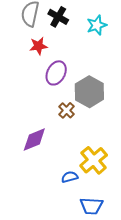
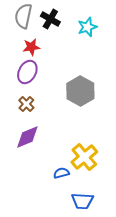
purple ellipse: (56, 73) -> (27, 72), moved
brown cross: (67, 110) -> (26, 104), moved

